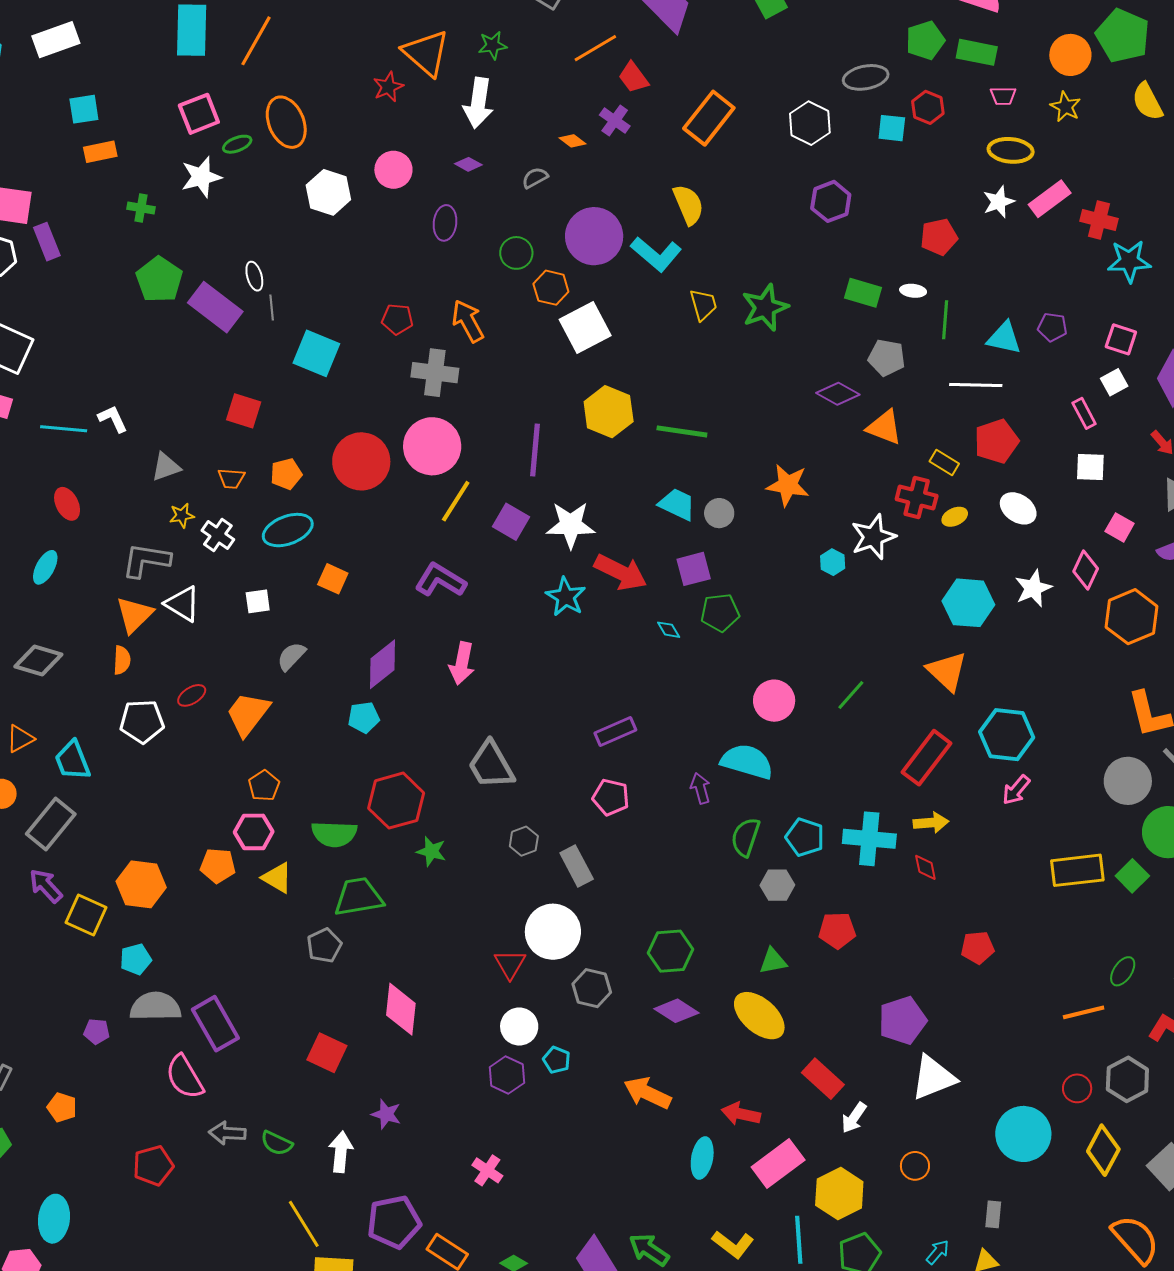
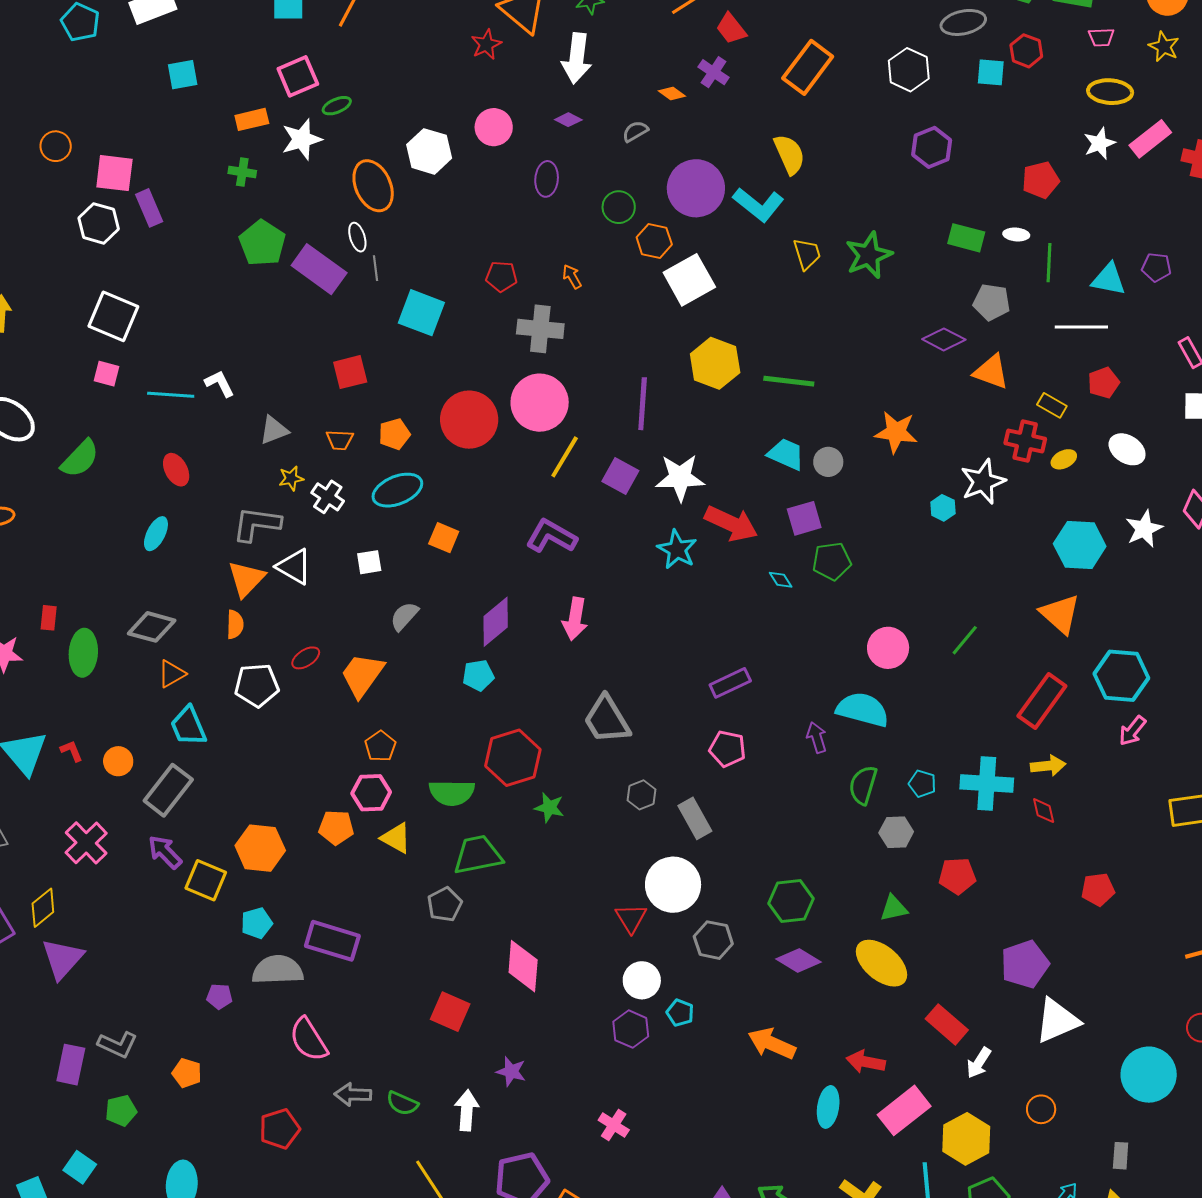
orange ellipse: (286, 122) -> (373, 186), moved
orange rectangle: (100, 152) -> (252, 119), moved
orange arrow: (468, 321) -> (572, 277), size x0.6
red square: (244, 411) -> (350, 372), turned -30
red pentagon: (996, 441) -> (1104, 383), size x0.7
orange triangle: (20, 739) -> (172, 674), moved
cyan pentagon: (805, 837) -> (922, 784), size x0.7
purple rectangle: (215, 1024) -> (332, 941), moved, turned -42

